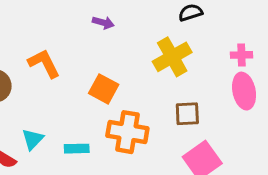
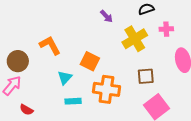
purple arrow: (103, 23) -> (106, 16), moved, turned 32
pink cross: (242, 55) -> (166, 29), moved
cyan triangle: (33, 139) -> (65, 78), moved

